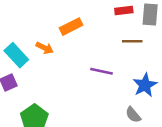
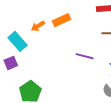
orange arrow: (45, 48) -> (38, 26), moved, turned 120

